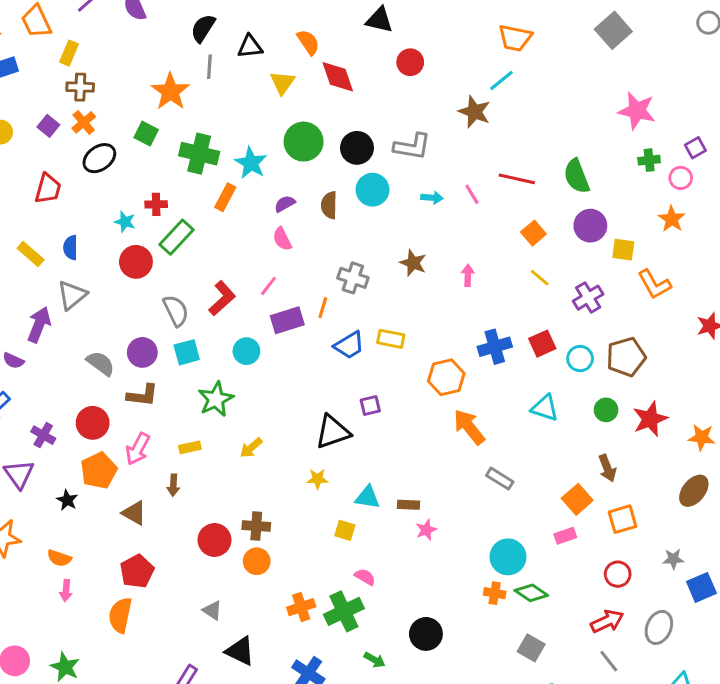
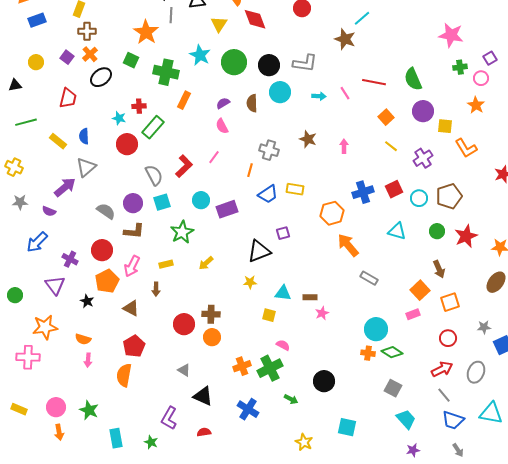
cyan star: (251, 163) -> (200, 55), moved
purple rectangle: (287, 320) -> (227, 209), moved
purple arrow: (39, 325) -> (65, 187), turned 30

